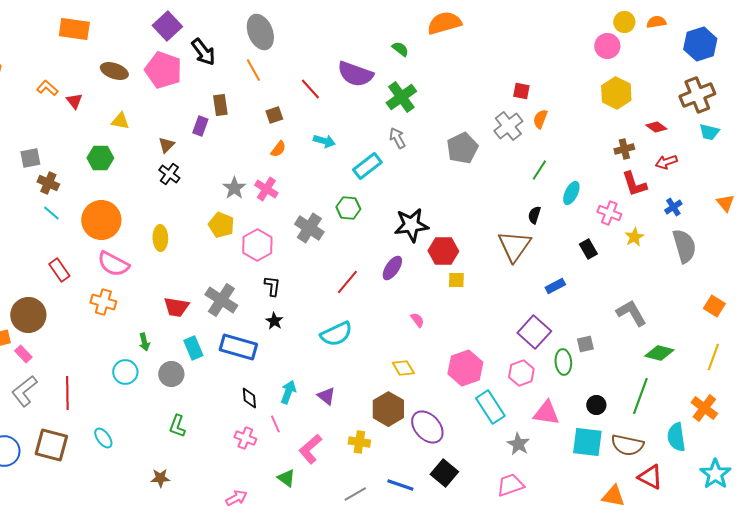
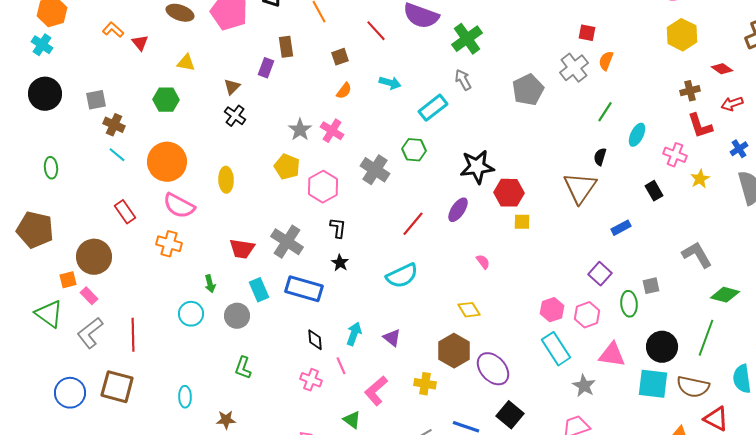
purple square: (534, 332) -> (600, 274), size x0.7
pink hexagon: (465, 368) -> (552, 310), moved, size x0.7
black circle: (596, 405) -> (662, 347), size x1.6
cyan ellipse: (103, 438) -> (185, 397), moved, turned 35

